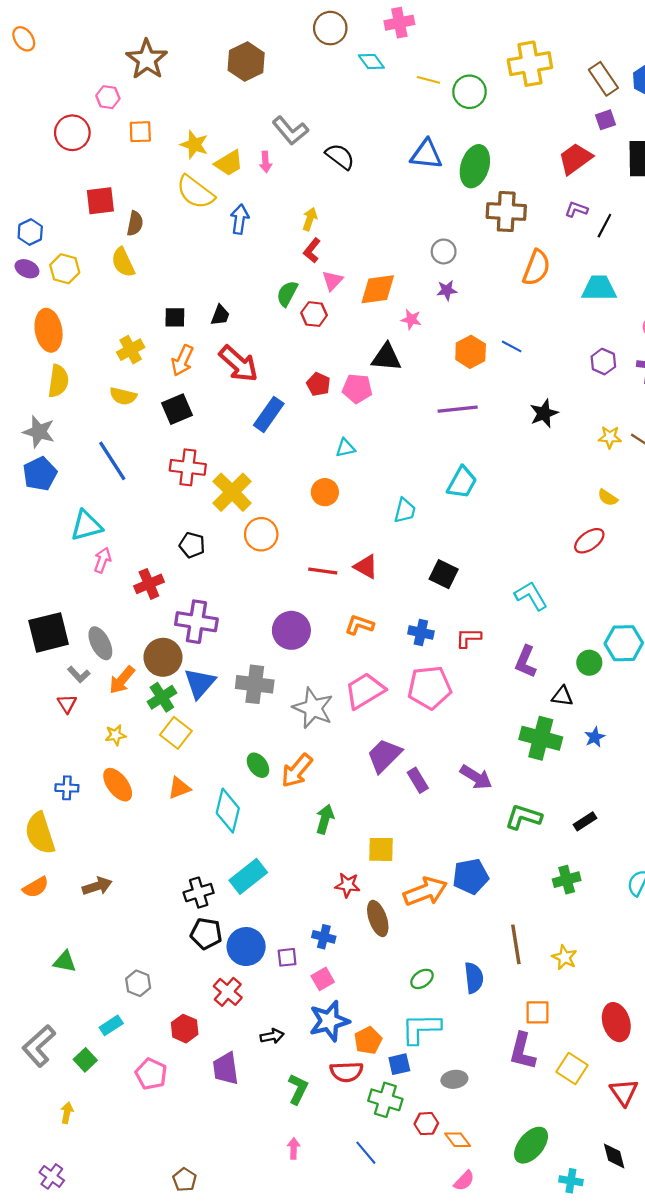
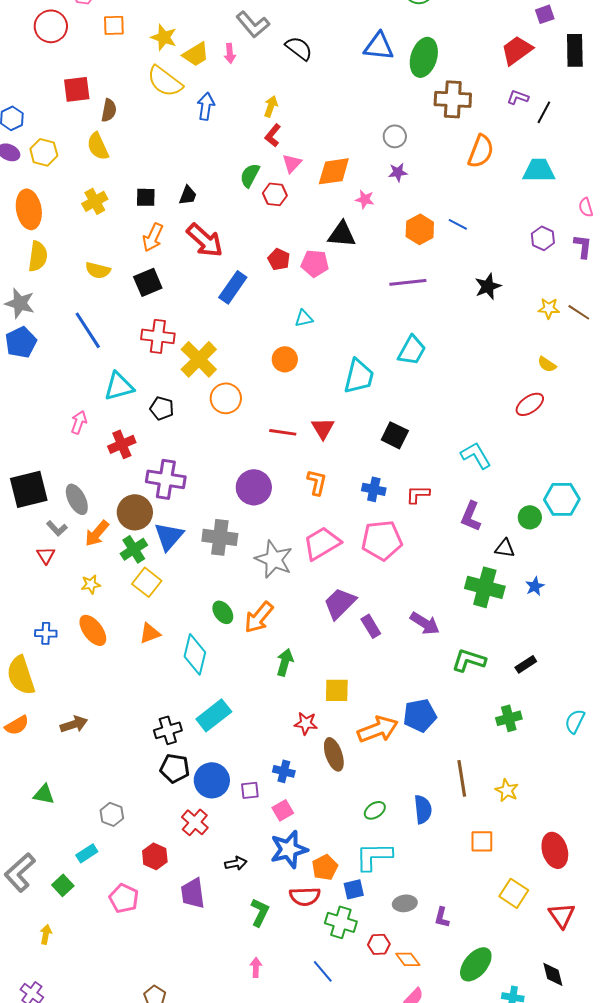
yellow cross: (131, 350) -> (95, 201), moved
cyan trapezoid: (405, 511) -> (359, 376), size x1.5
cyan triangle: (86, 526) -> (119, 386), moved
red triangle: (366, 567) -> (323, 428), turned 30
orange L-shape: (359, 625) -> (317, 482), turned 84
purple L-shape: (522, 1051) -> (442, 917), moved, size x0.6

